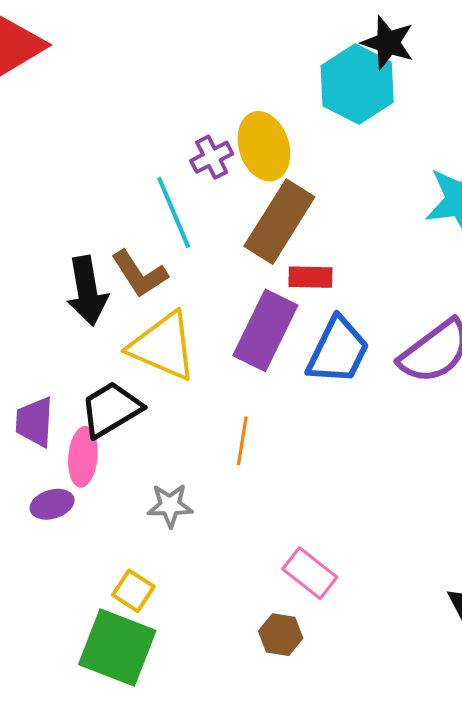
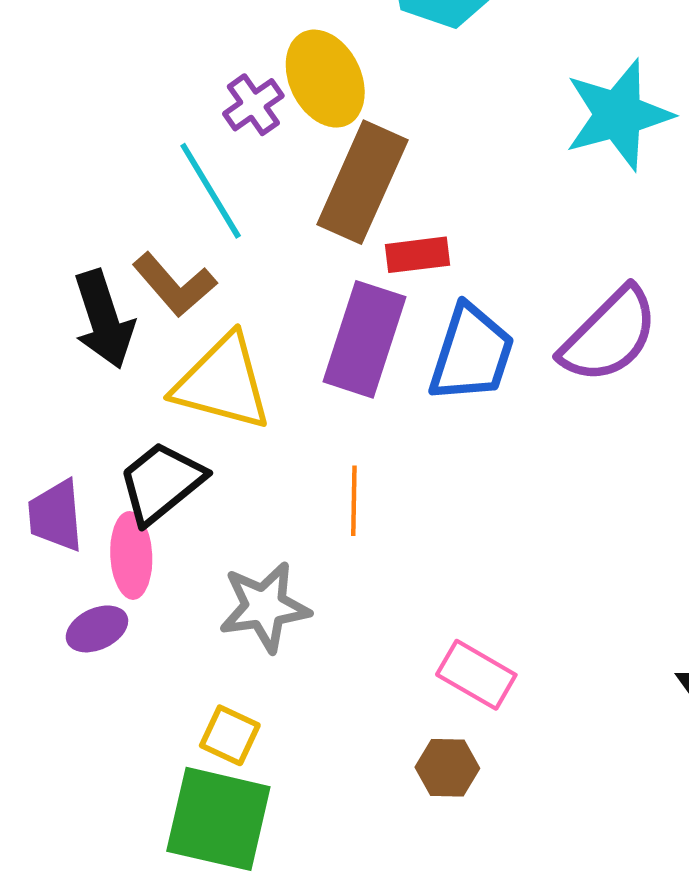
gray star: (170, 505) -> (265, 607), size x1.4

